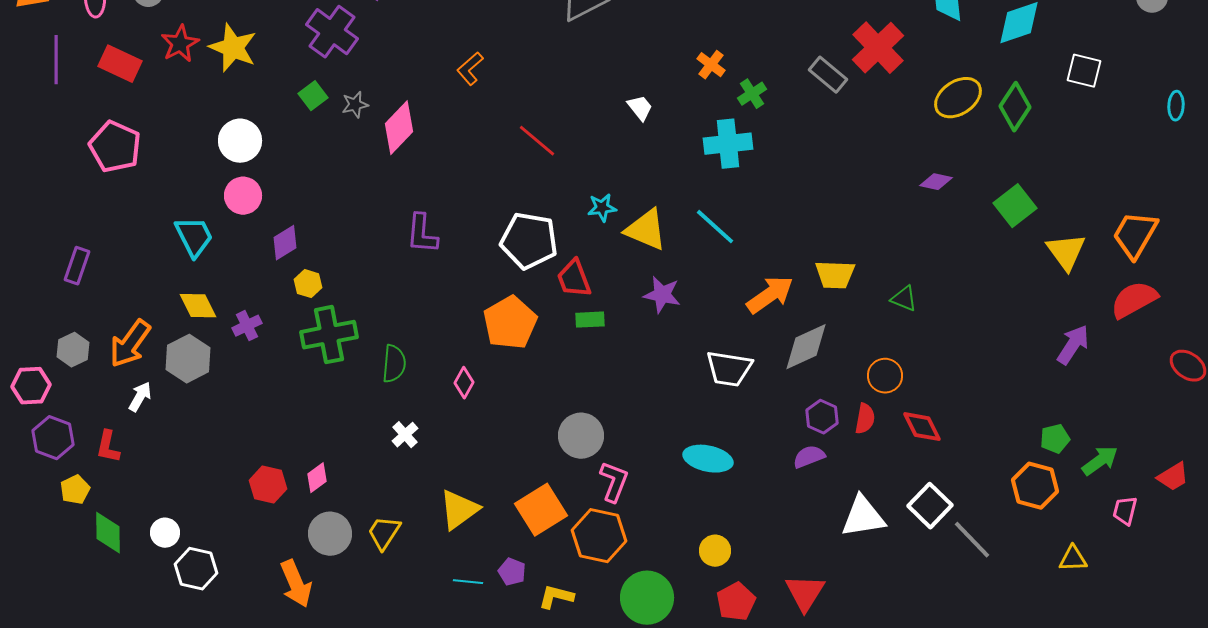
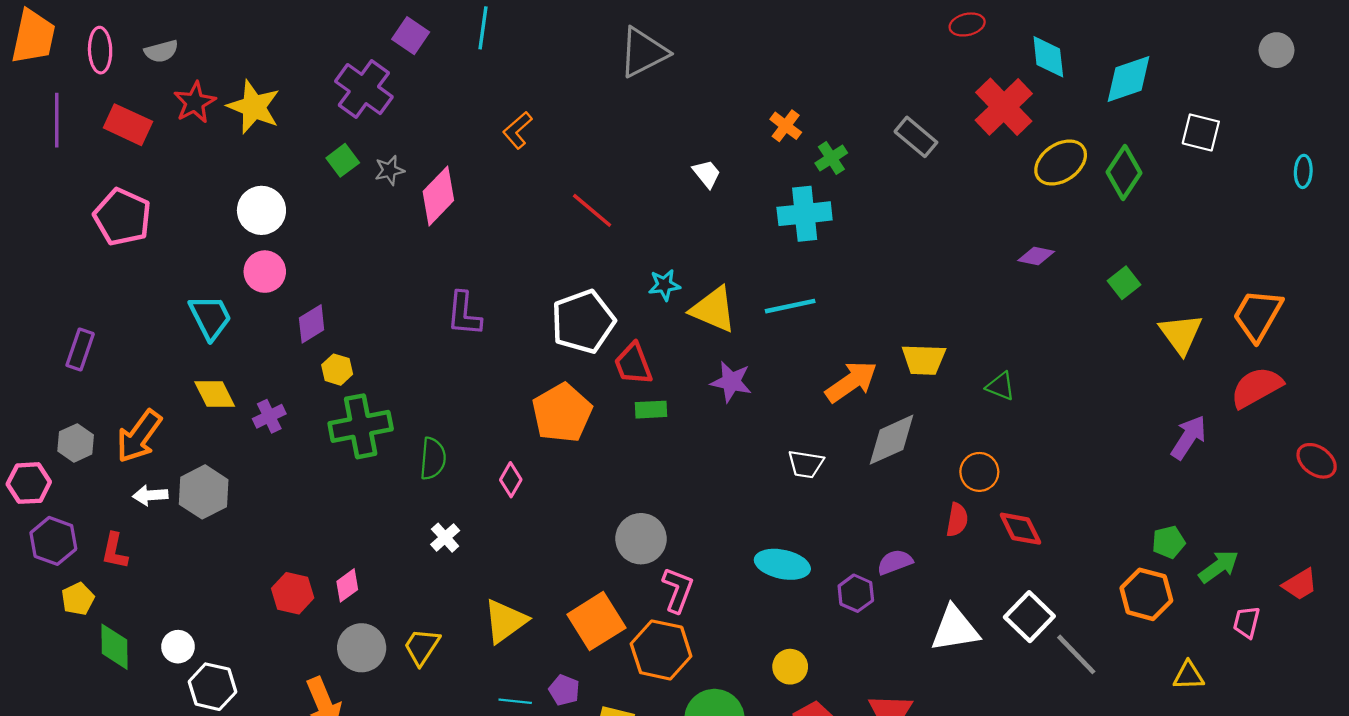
red cross: (878, 48) -> (1004, 107), moved
green square: (1015, 206) -> (1124, 283), size x0.7
cyan line: (715, 227) -> (790, 306), turned -54
white pentagon: (529, 241) -> (583, 322), turned -30
gray hexagon: (188, 359) -> (204, 492), moved
white trapezoid: (729, 369) -> (806, 464), size x0.7
white arrow: (140, 397) -> (150, 495), turned -124
purple hexagon: (822, 417) -> (856, 593), moved

